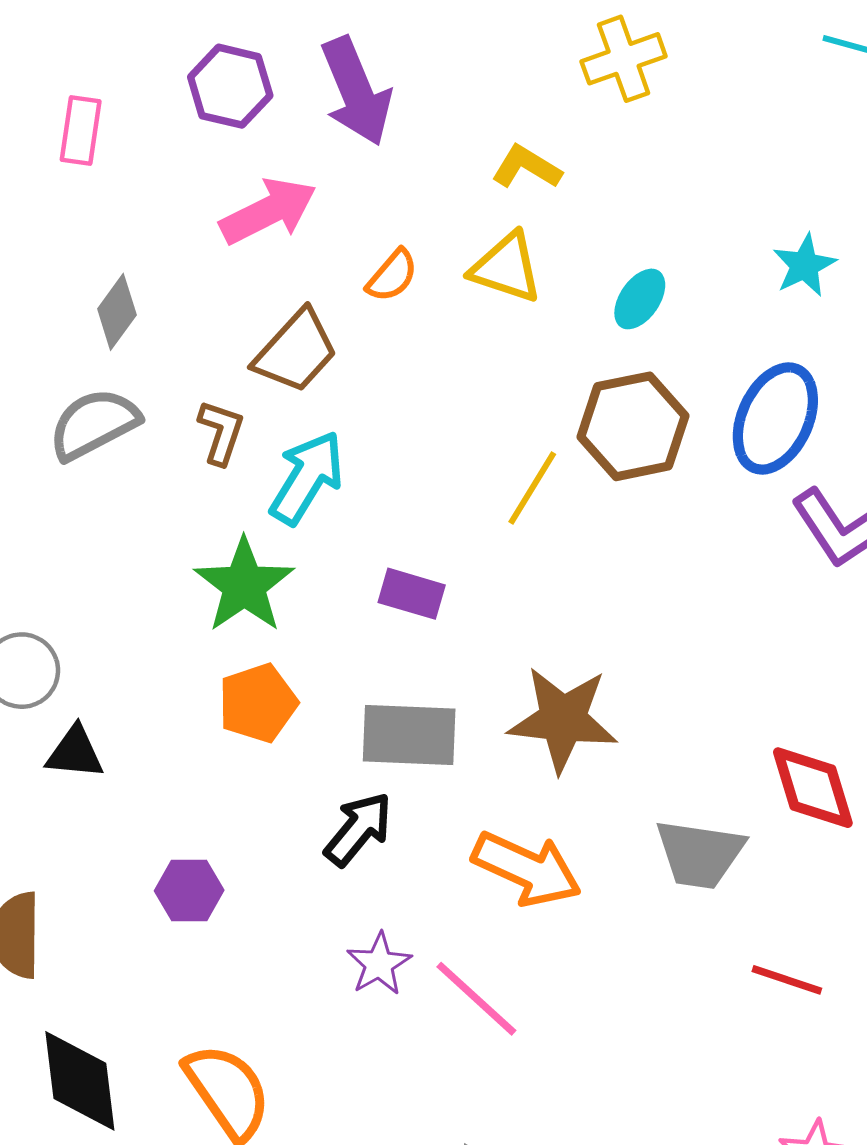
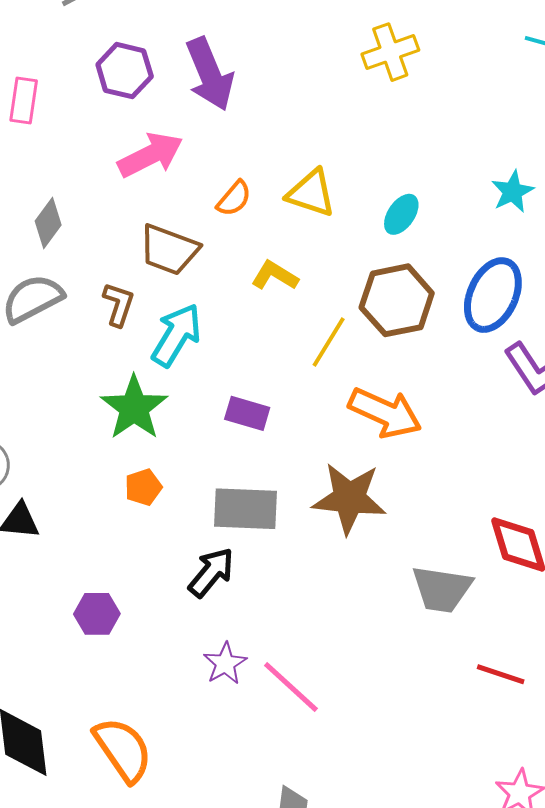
yellow L-shape: (526, 167) -> (275, 276), moved
brown trapezoid: (296, 351) -> (169, 250), turned 68
orange pentagon: (258, 703) -> (143, 487), size x0.7
orange arrow: (527, 869) -> (385, 413), moved

